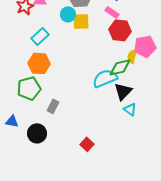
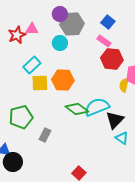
yellow square: (81, 21) -> (40, 83), moved
orange hexagon: (39, 63) -> (63, 80), moved
green diamond: (120, 67) -> (77, 109), moved, turned 50
black circle: (37, 133) -> (13, 162), moved

